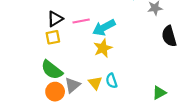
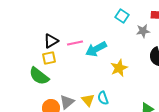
yellow star: (103, 48) -> (119, 68), moved
green semicircle: (52, 70) -> (39, 76), moved

